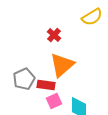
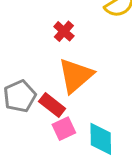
red rectangle: (46, 85) -> (52, 105), turned 30

